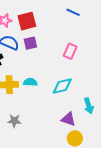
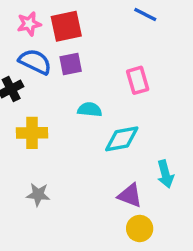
pink rectangle: (70, 51) -> (138, 80), turned -42
cyan semicircle: (30, 82) -> (90, 110), moved

